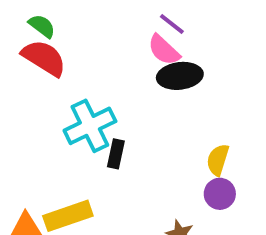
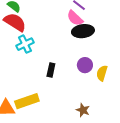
cyan cross: (90, 126) -> (25, 44), moved, size x0.7
purple circle: (220, 194) -> (85, 65), moved

